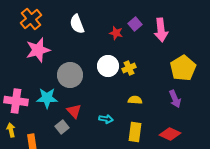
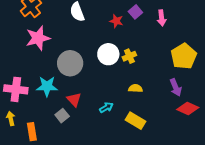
pink arrow: (161, 30) -> (162, 18), size x0.7
cyan arrow: (106, 119) -> (106, 107), turned -40
yellow rectangle: (135, 132) -> (135, 121), turned -66
red diamond: (170, 134) -> (188, 108), moved

